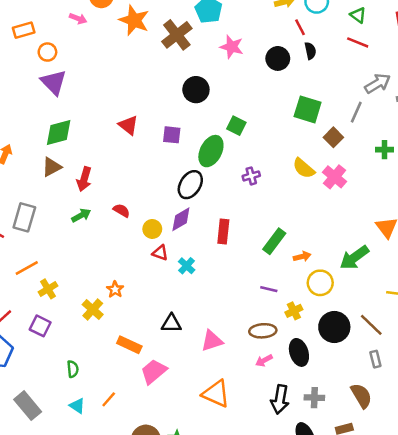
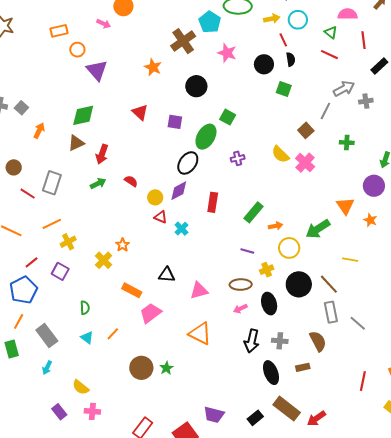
orange star: (134, 20) -> (153, 67), moved, size x0.7
purple triangle: (54, 82) -> (97, 70), moved
green square: (308, 109) -> (284, 89), moved, size x0.7
gray rectangle: (375, 359) -> (331, 312), size x1.5

